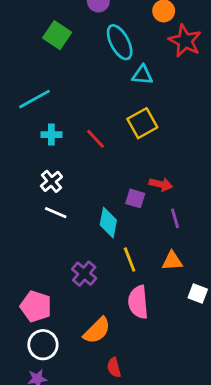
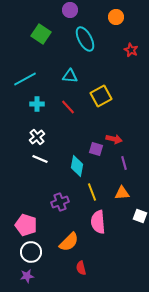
red star: (185, 41) -> (131, 50), moved, size x0.6
cyan triangle: (142, 75) -> (70, 76), moved
purple cross: (84, 274) -> (60, 202), turned 30

